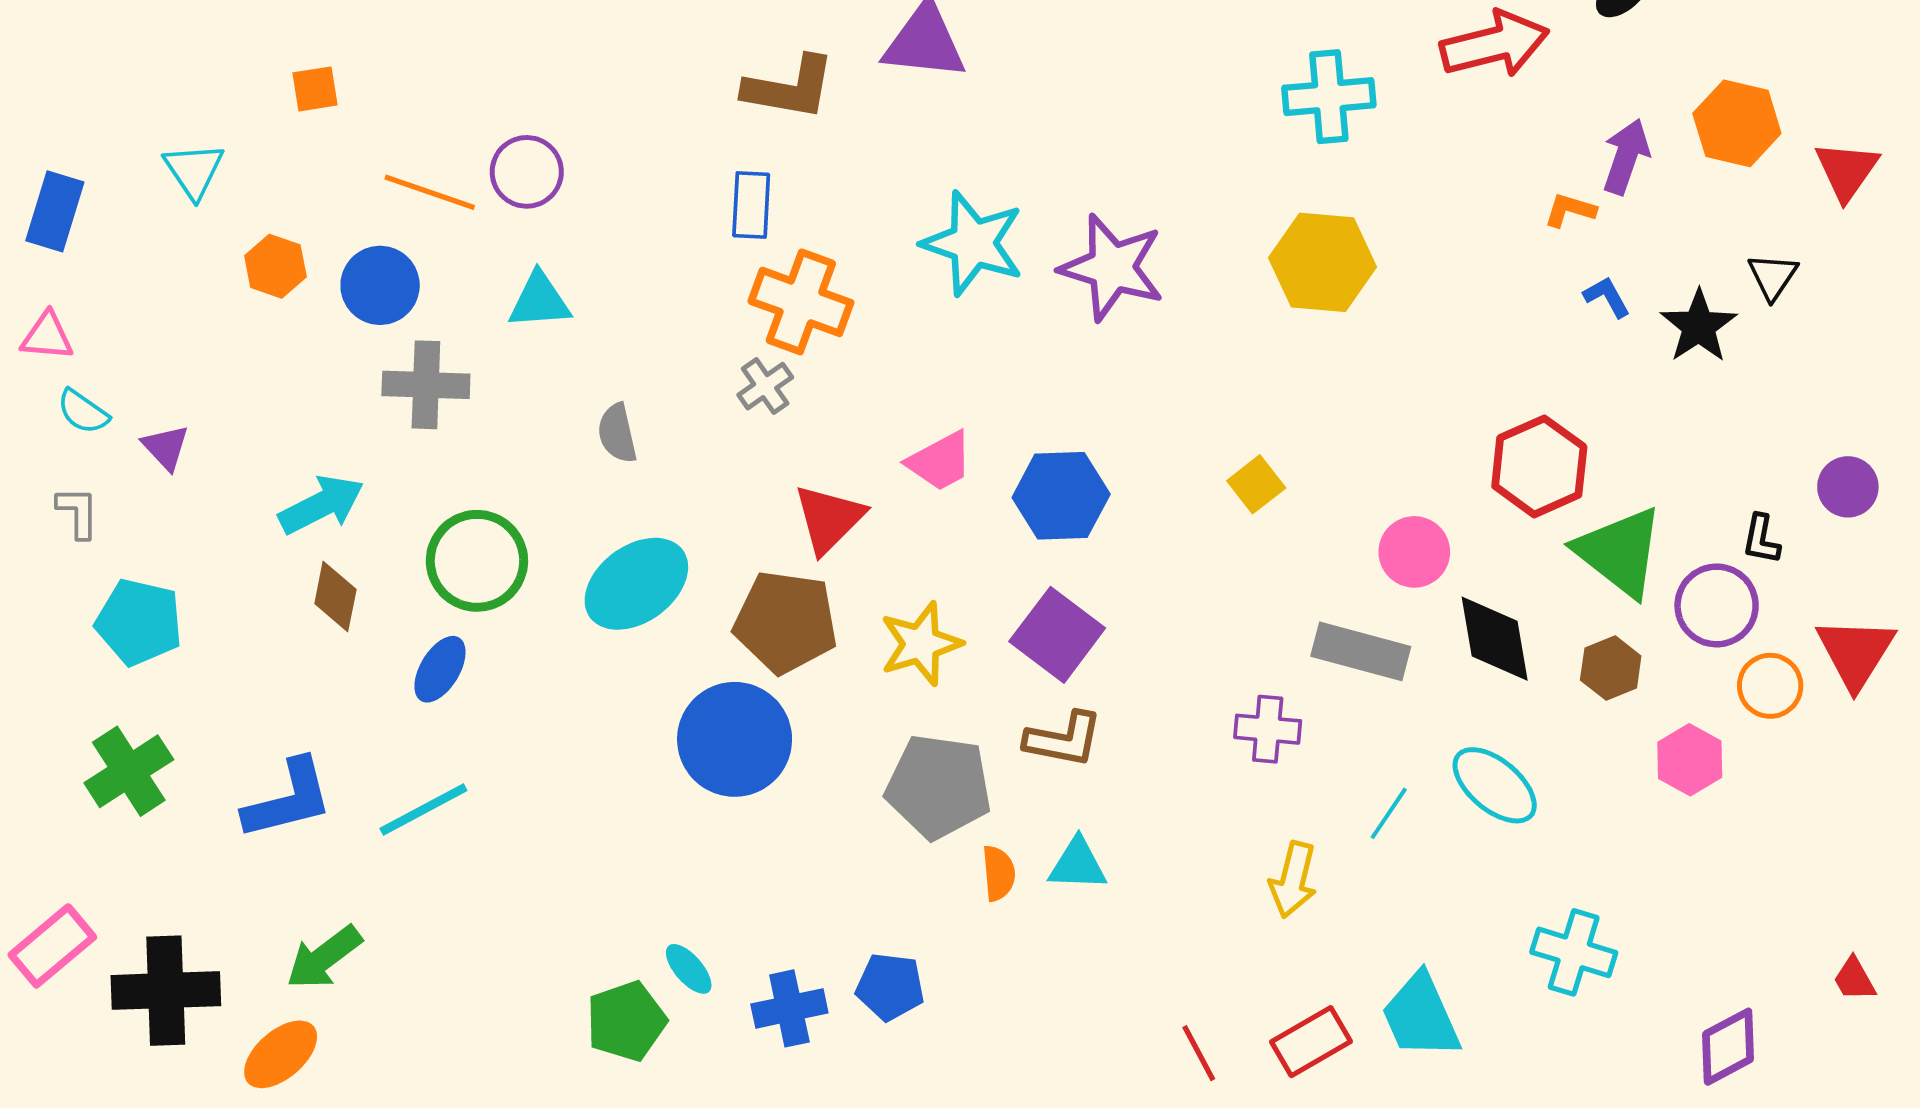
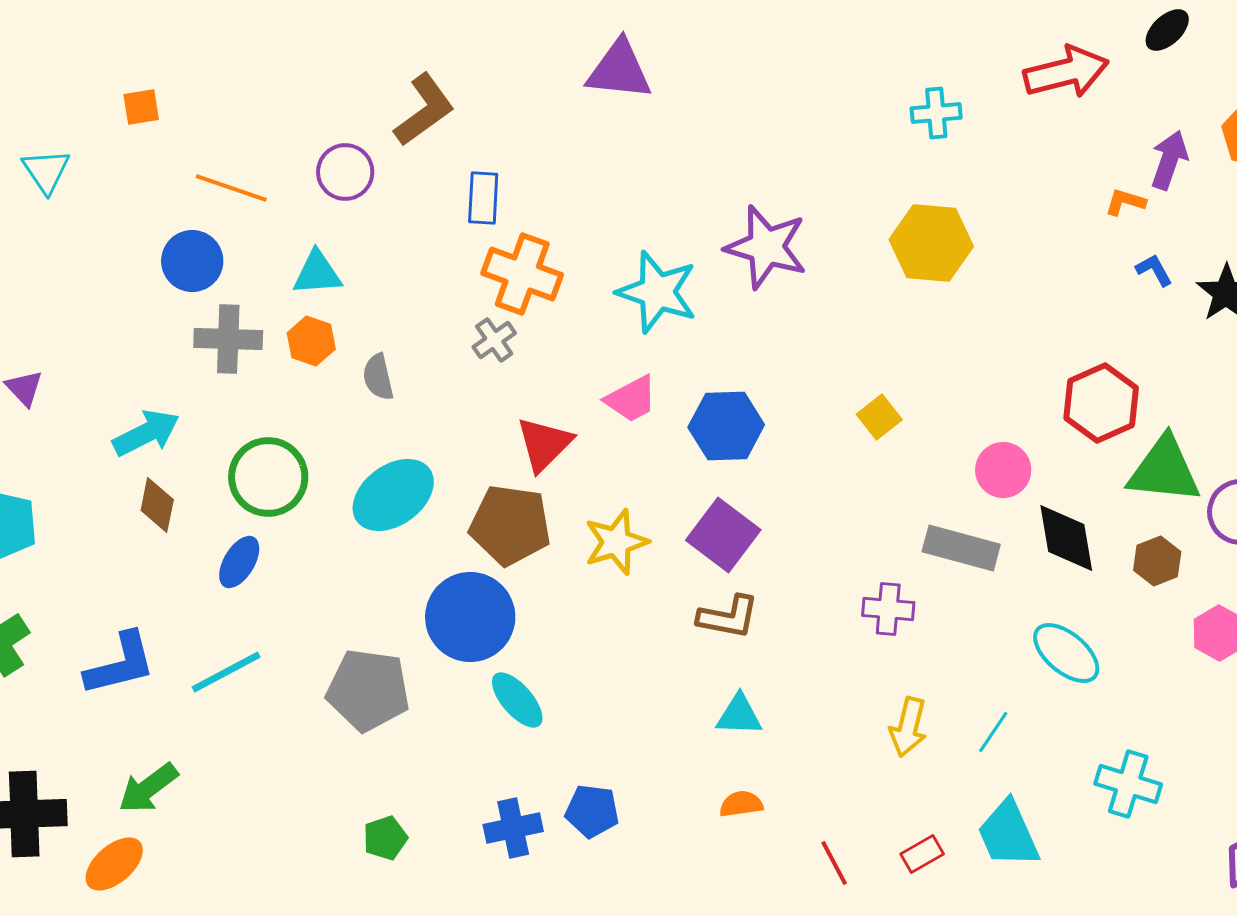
brown L-shape: (789, 88) -> (424, 110), moved, turned -46
cyan cross: (1329, 97) -> (936, 113), size x0.7
purple circle: (527, 172) -> (345, 172), moved
cyan star: (973, 243) -> (657, 292), moved
orange hexagon: (275, 266) -> (311, 341), moved
green triangle: (1620, 552) -> (1164, 470), turned -32
gray pentagon: (939, 787) -> (368, 690), moved
cyan line: (1389, 813) -> (993, 732), moved
orange semicircle: (999, 873) -> (741, 804), moved, turned -93
cyan ellipse: (689, 969) -> (517, 700), moved, size x1.4
green pentagon: (626, 1021) -> (385, 838), size x0.7
red rectangle: (1311, 1042) -> (922, 854), size x0.7

